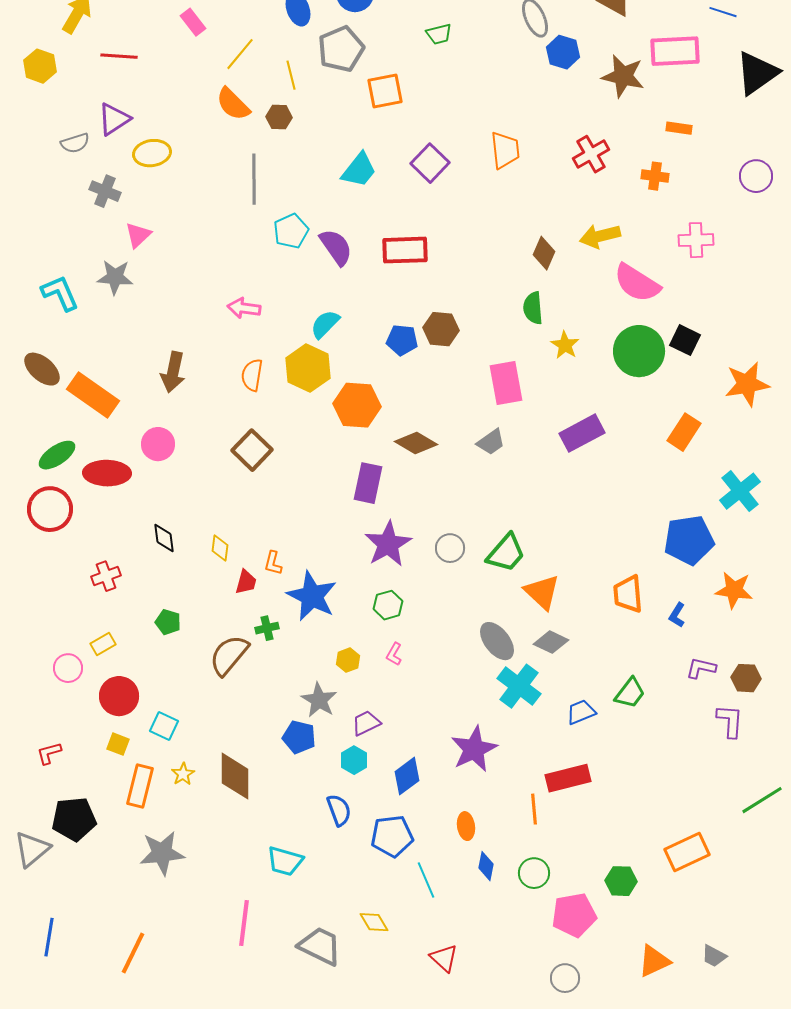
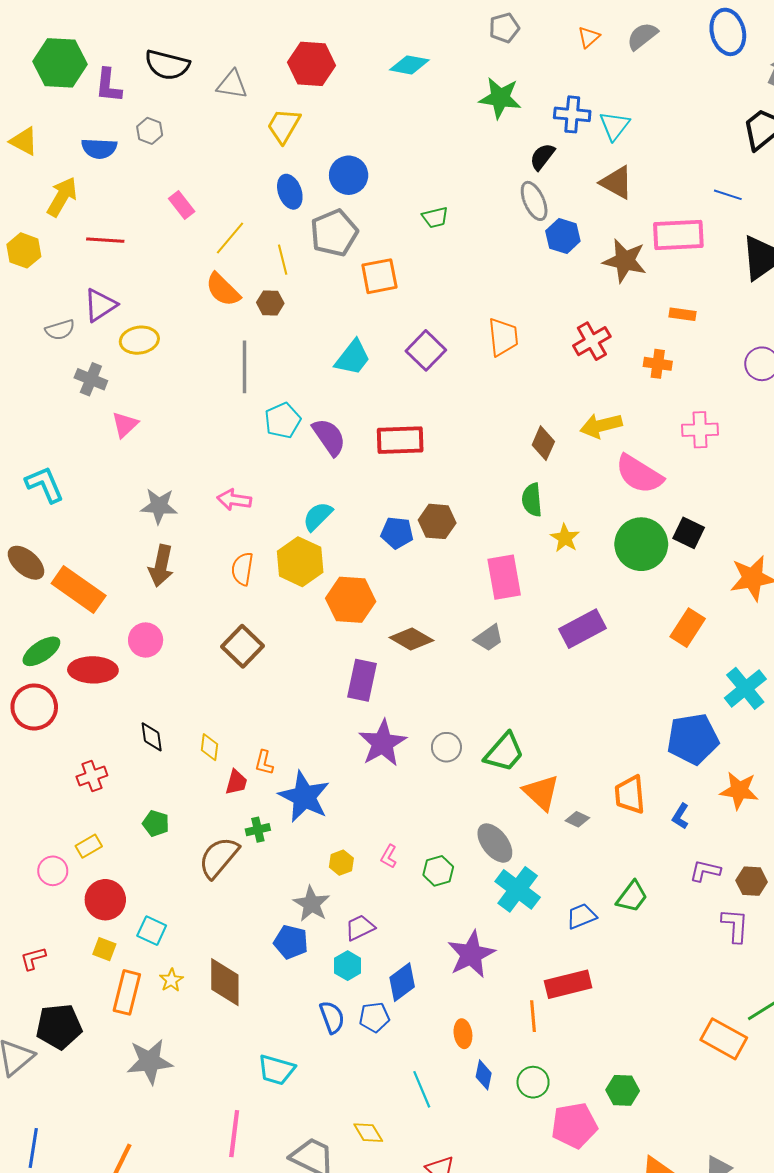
gray star: (115, 277) -> (159, 506), moved
green hexagon: (388, 605) -> (438, 871), moved
gray diamond: (551, 642) -> (577, 819), moved, size x0.7
blue pentagon: (392, 836) -> (374, 1017), moved, size x0.7
orange rectangle: (687, 852) -> (724, 1039), moved, turned 54

